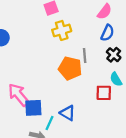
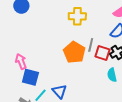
red square: (104, 93) -> (103, 53), moved
pink arrow: (19, 95) -> (21, 61), size x0.7

